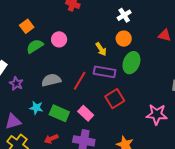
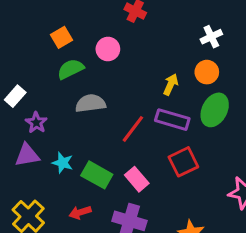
pink circle: (59, 39) -> (108, 49), moved
yellow arrow: (101, 49) -> (171, 84), turned -128
gray semicircle: (51, 80) -> (90, 103), moved
purple triangle: (13, 121) -> (27, 155), moved

